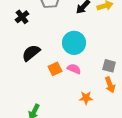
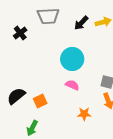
black semicircle: (31, 53) -> (16, 96), moved
orange square: (55, 69) -> (40, 101), moved

